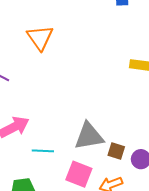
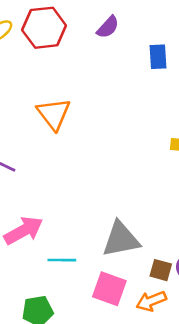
brown square: (116, 151) -> (161, 270), moved

